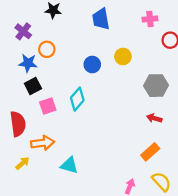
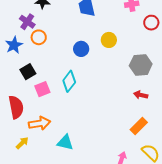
purple cross: (23, 31) -> (27, 22), moved
blue star: (28, 63) -> (14, 45), moved, turned -30

